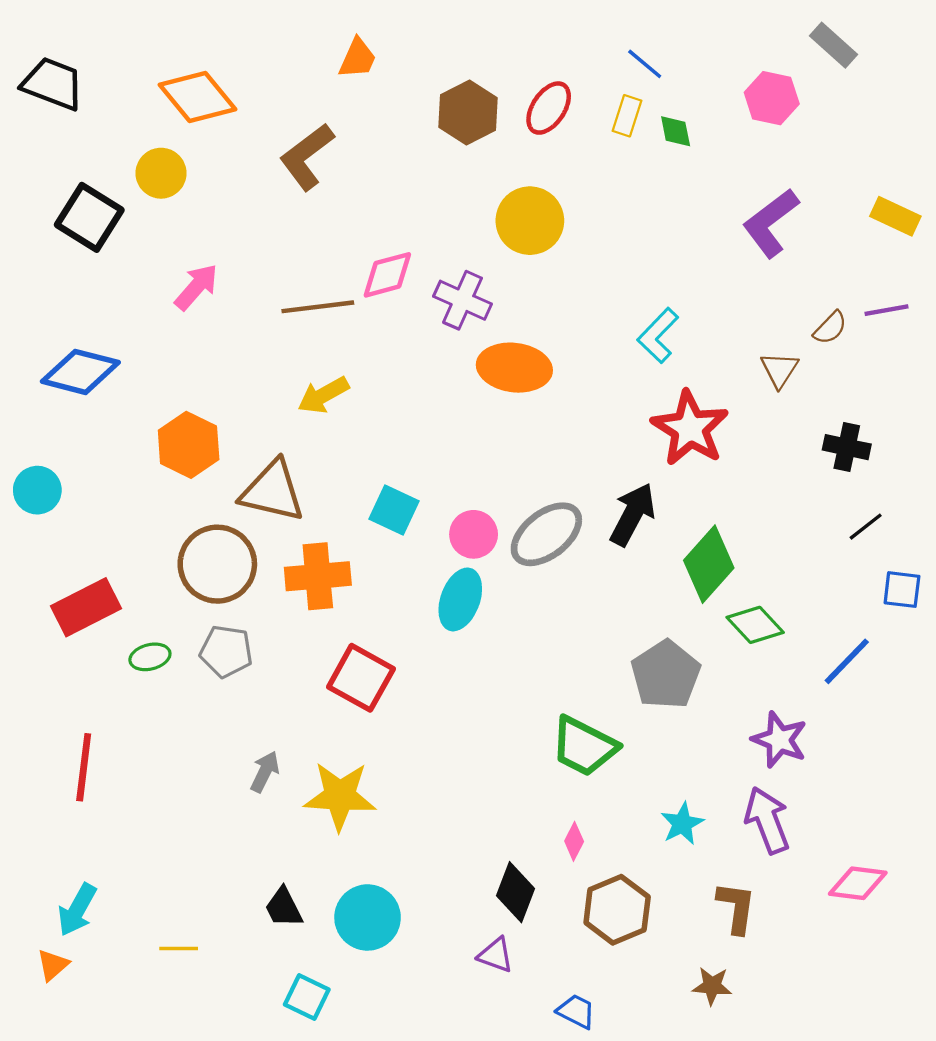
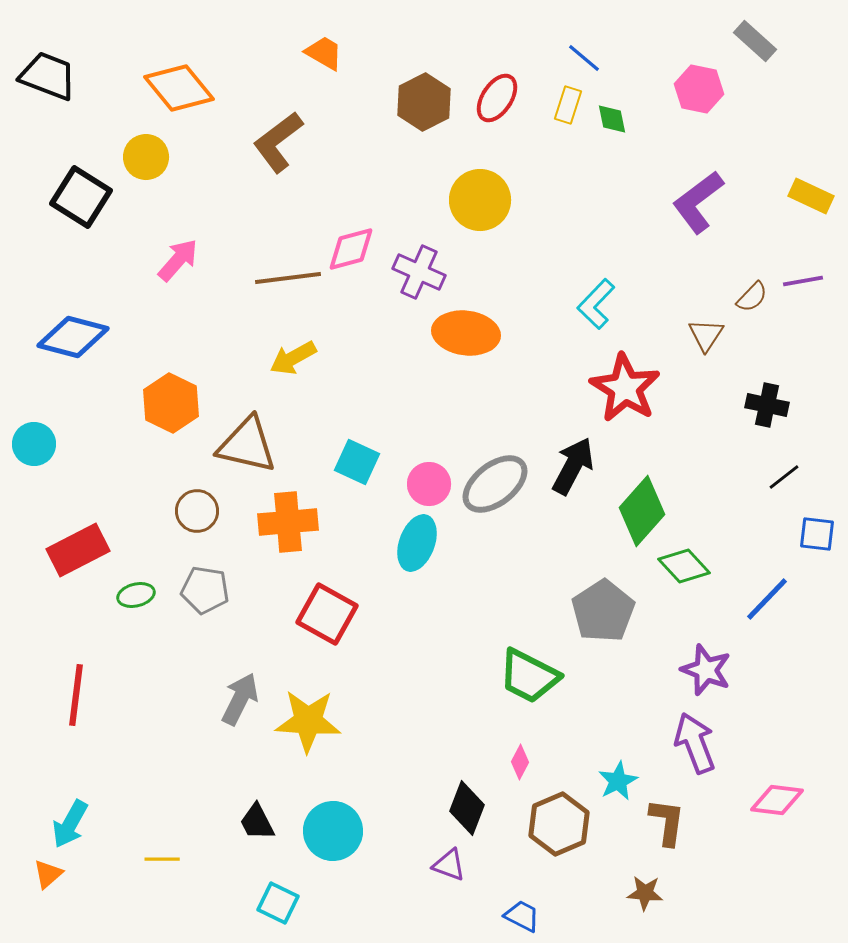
orange trapezoid: (358, 58) -> (324, 53), turned -84
brown circle: (217, 564) -> (197, 511), size x0.6
gray arrow: (265, 772) -> (240, 699), size x1.4
cyan star: (682, 824) -> (618, 781), moved

